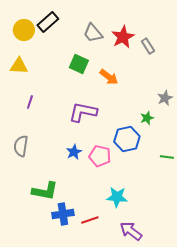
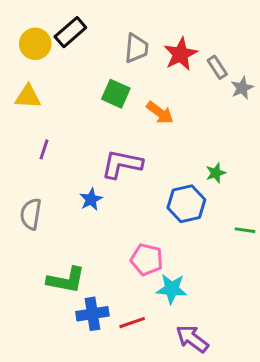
gray trapezoid: (93, 33) -> (136, 48), turned -135
gray star: (165, 98) -> (242, 88), moved
blue star: (74, 152) -> (91, 199), moved
pink pentagon: (100, 156) -> (147, 259), moved

